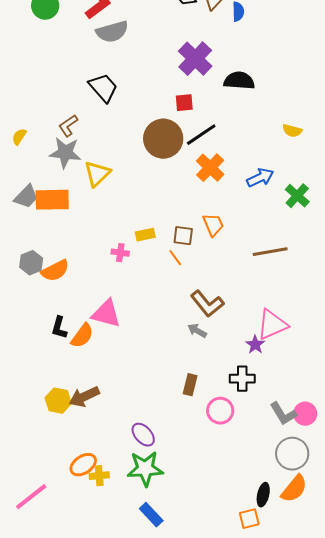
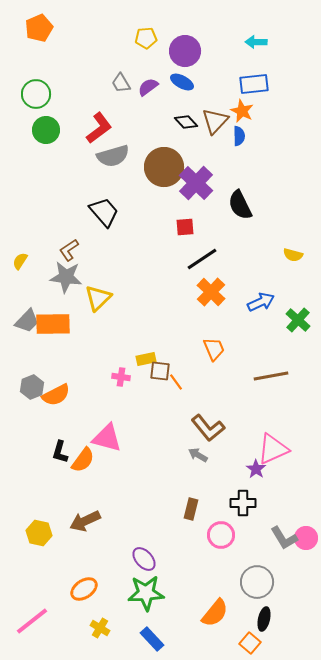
black semicircle: (239, 81) -> (240, 205), turned -120
brown circle: (163, 139) -> (164, 167), moved
brown square: (183, 236) -> (160, 371), moved
yellow hexagon: (58, 401) -> (39, 533), moved
gray circle: (292, 454) -> (257, 582), moved
yellow cross: (99, 476) -> (100, 628), moved, turned 36
orange semicircle: (294, 489) -> (215, 613), moved
orange square: (249, 519) -> (250, 643), turned -35

